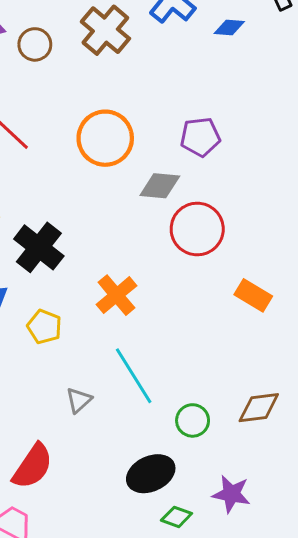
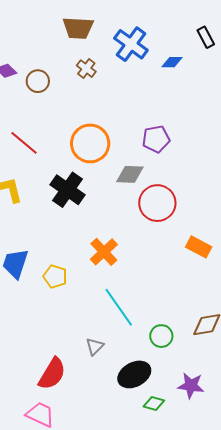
brown cross: (105, 30) -> (86, 69), size x0.6
black cross: (39, 247) -> (68, 190), moved
gray triangle: (79, 400) -> (95, 347), moved

